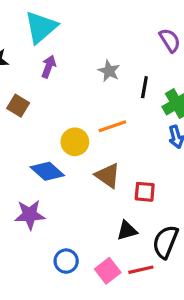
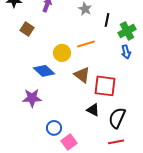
red square: (145, 192) -> (105, 86), size x1.6
black triangle: (127, 230) -> (93, 110), turned 40
red line: (141, 270) -> (116, 142), moved
pink square: (108, 271) -> (69, 142), moved

